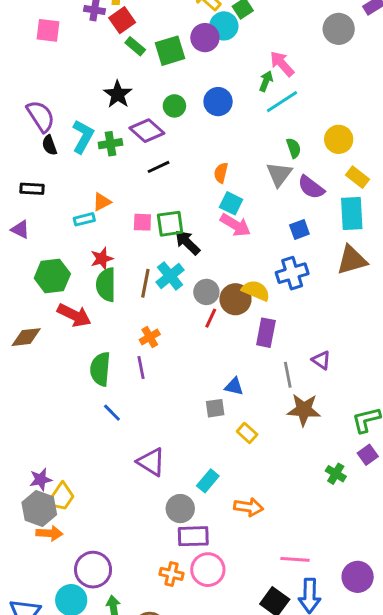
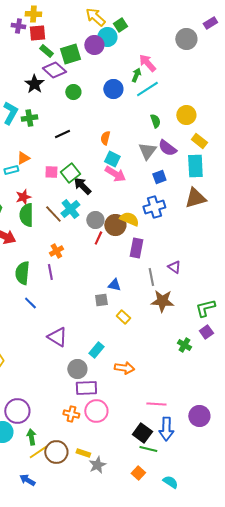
red square: (122, 20) -> (37, 33), turned 30
blue circle: (218, 102) -> (113, 89), moved
purple diamond: (147, 131) -> (54, 70), moved
gray triangle: (279, 174) -> (147, 151), moved
green square: (170, 224) -> (70, 173), turned -30
brown line: (145, 283) -> (53, 214), turned -54

